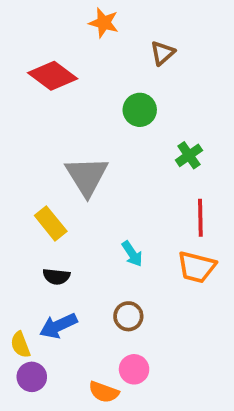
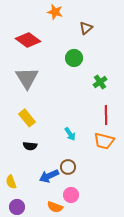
gray triangle: (87, 176) -> (27, 78), moved
blue arrow: (58, 326) -> (49, 176), moved
purple circle: (32, 377) -> (17, 207), moved

